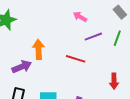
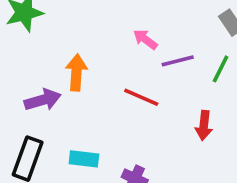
pink arrow: (80, 17) -> (145, 39), moved
red arrow: (114, 81) -> (204, 125), moved

